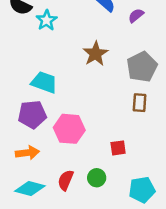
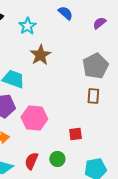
purple semicircle: (136, 15) -> (99, 23), moved
cyan star: (47, 20) -> (27, 26), moved
brown star: (95, 54) -> (40, 55), moved

